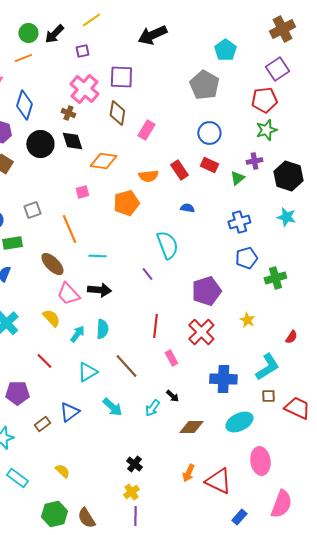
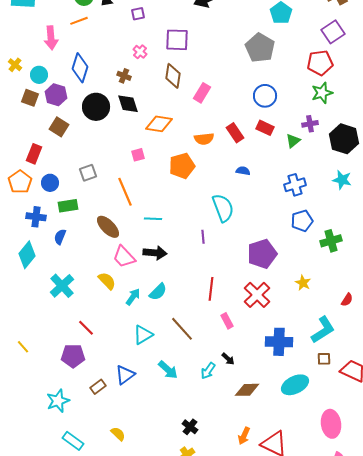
pink cross: (84, 89) -> (140, 52), size x0.5
purple line: (147, 274) -> (203, 237), turned 32
cyan semicircle: (102, 329) -> (158, 292), turned 42
red line: (44, 361) -> (86, 328), moved
pink ellipse: (260, 461) -> (331, 424), moved

